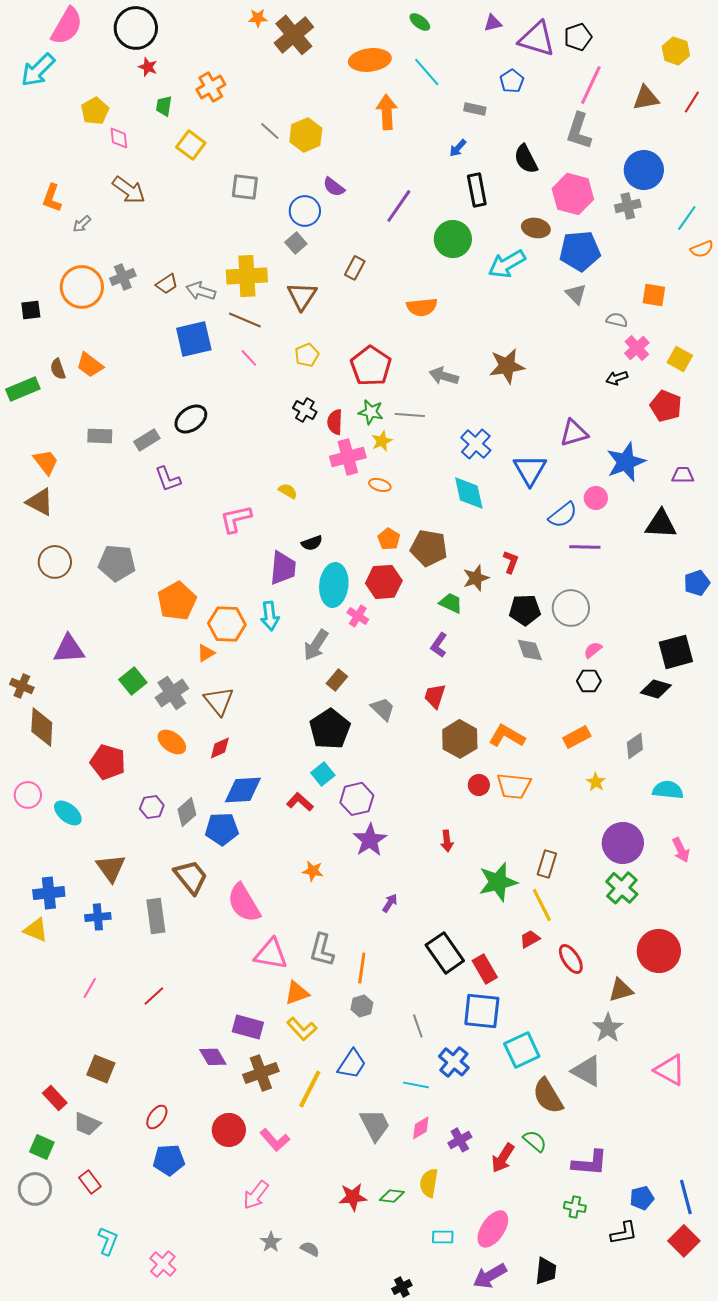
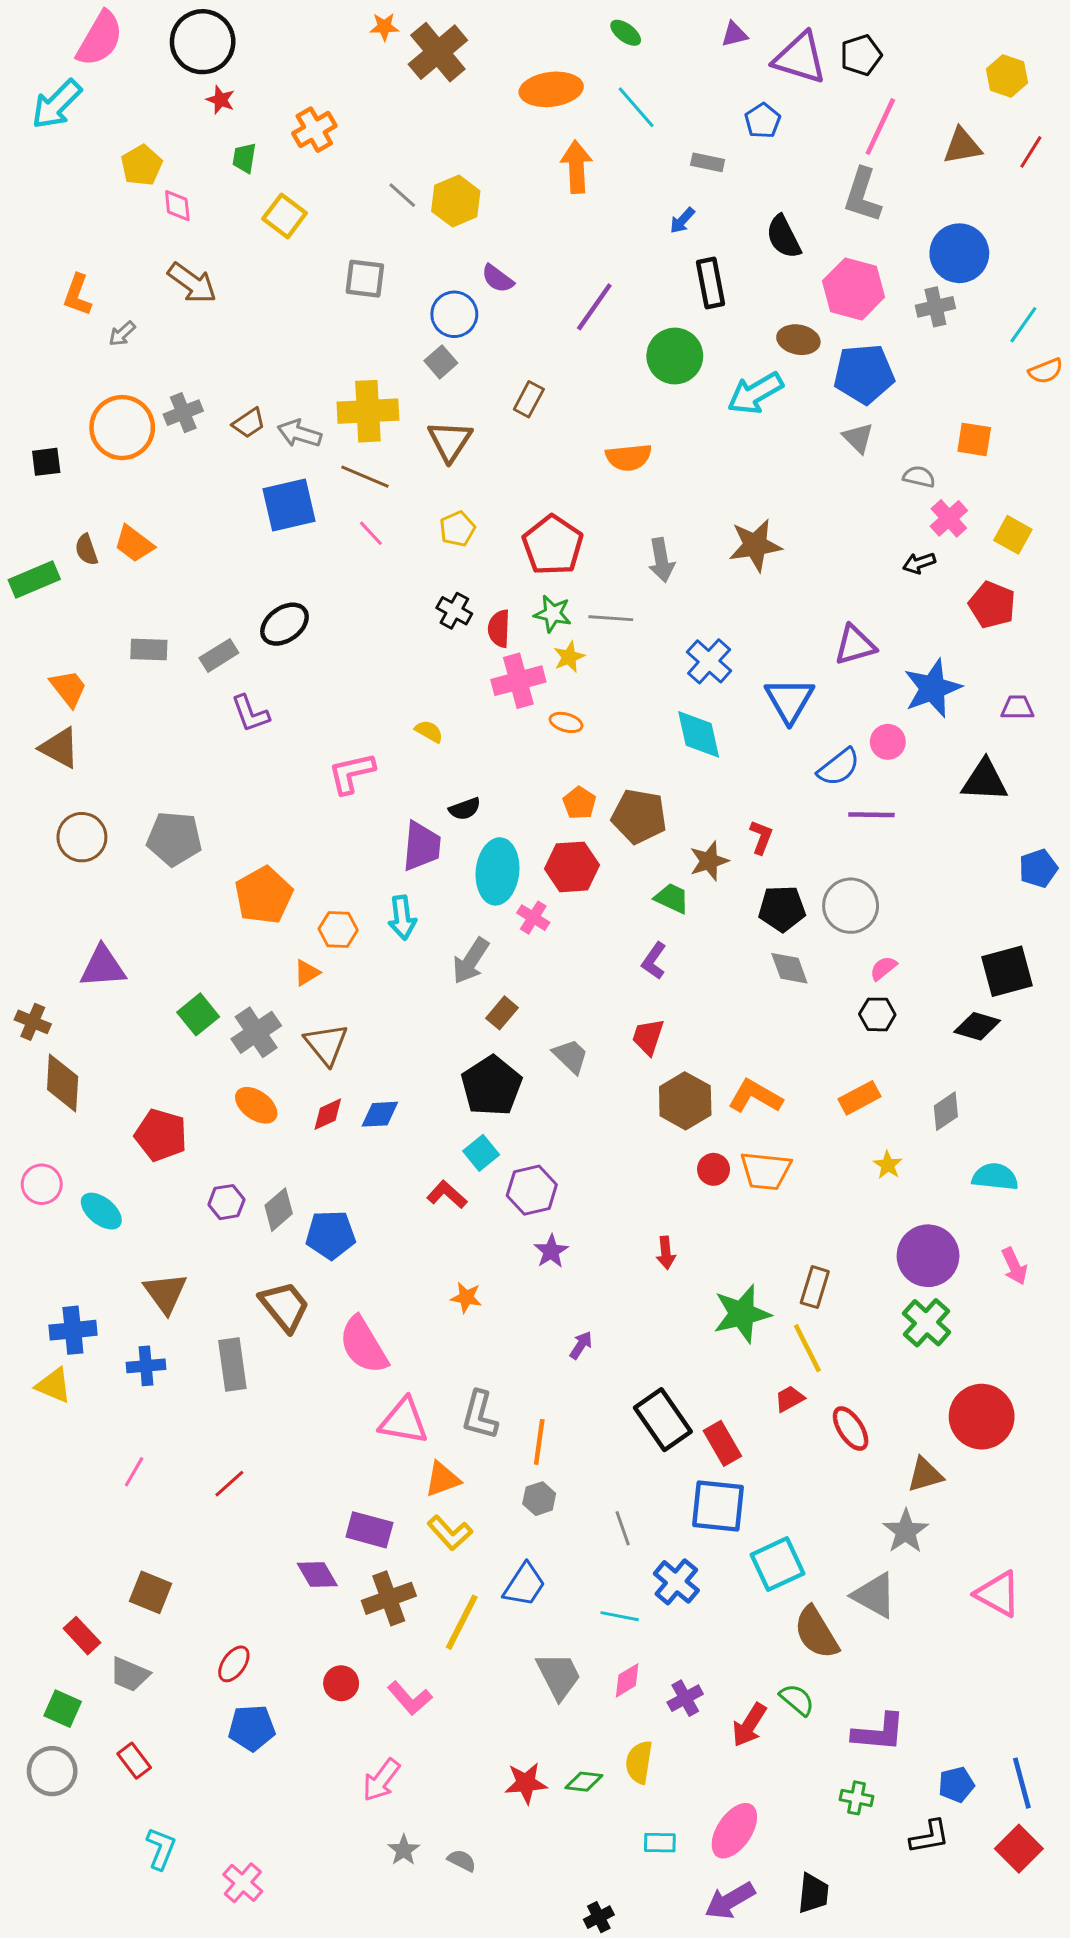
gray arrow: (444, 376) -> (661, 560), turned -116
orange hexagon: (227, 624) -> (338, 930), size x0.7
blue diamond: (243, 790) -> (380, 1114), moved, size x0.7
purple star: (370, 840) -> (551, 1251), size x0.7
red circle: (229, 1130) -> (341, 1683), size x0.7

